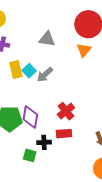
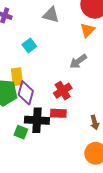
yellow rectangle: (16, 69) -> (17, 77), moved
gray arrow: (45, 75) -> (78, 61), moved
black cross: (44, 142) -> (37, 120), size x1.6

